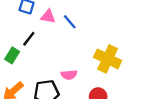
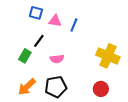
blue line: (70, 22) -> (74, 25), turned 64
pink semicircle: (69, 75) -> (57, 59), moved

